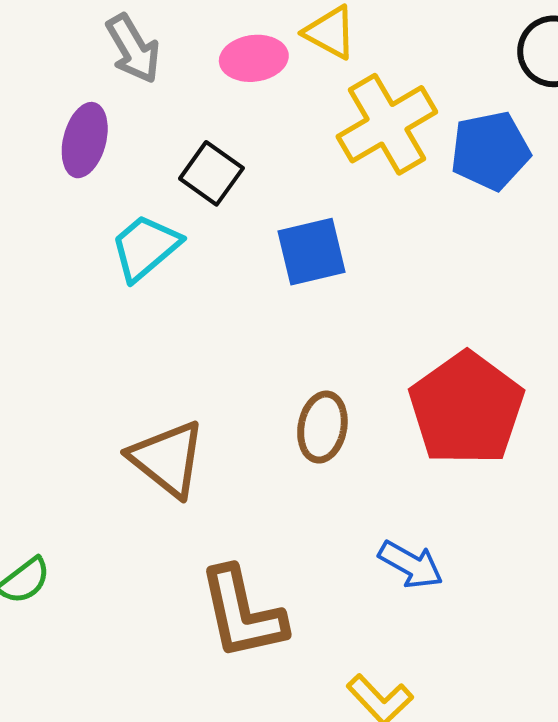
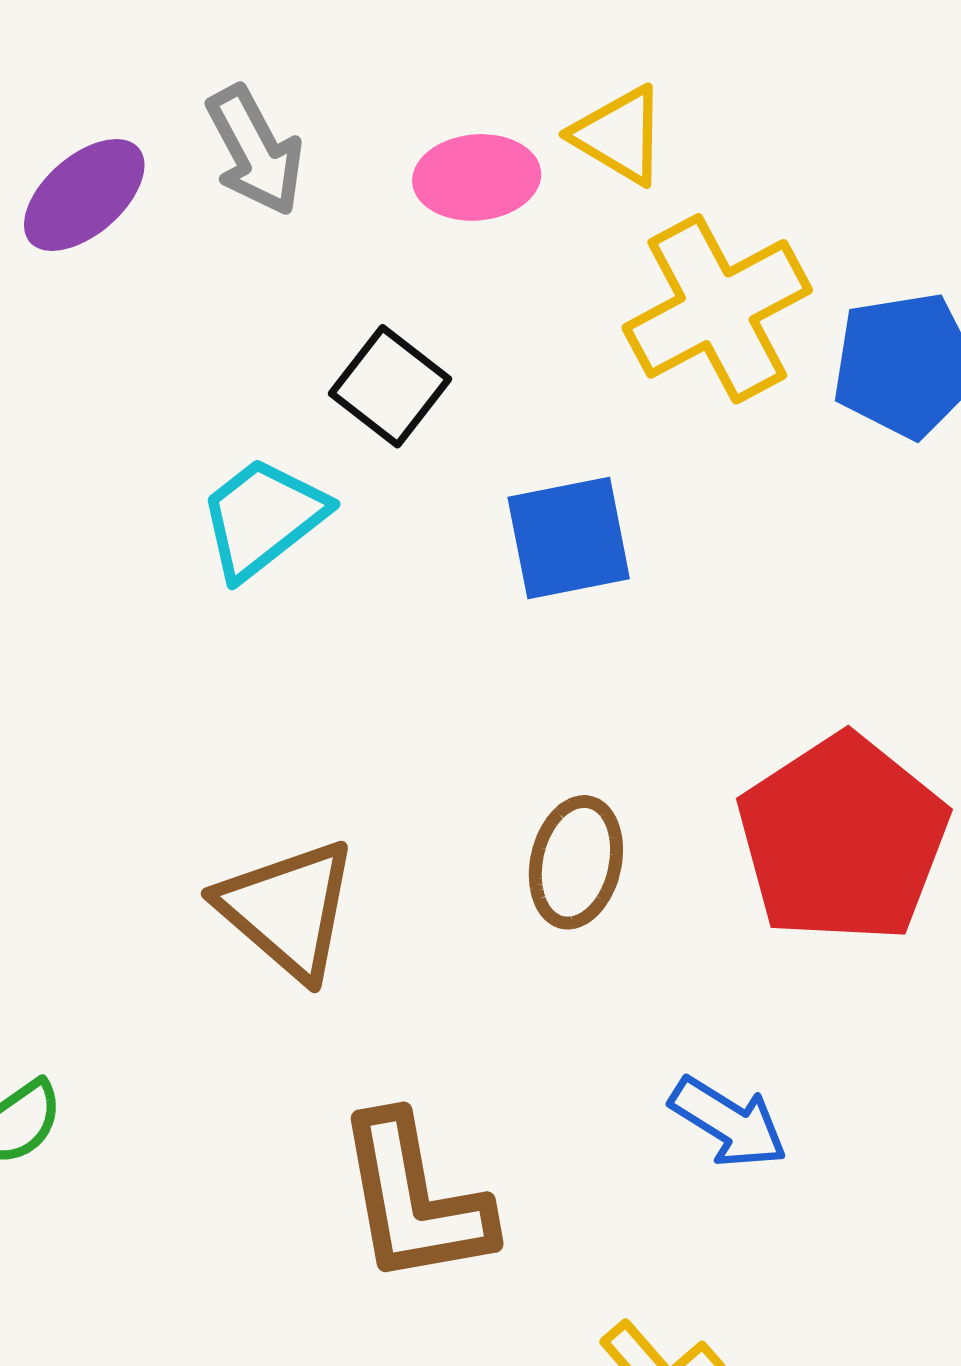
purple ellipse: (85, 140) -> (84, 195), moved, turned 32

